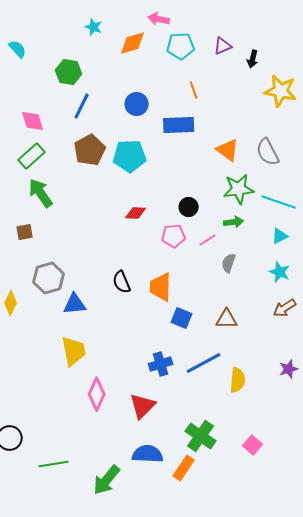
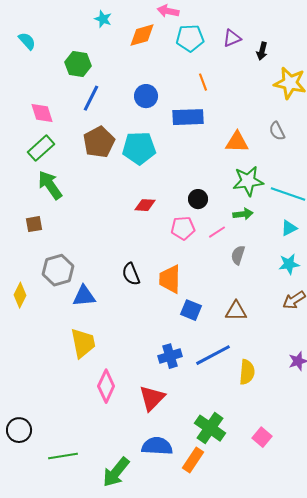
orange triangle: (228, 150) -> (237, 142), turned -35
gray semicircle: (268, 152) -> (277, 131), moved, size x0.7
cyan star: (280, 272) -> (289, 264), turned -30

